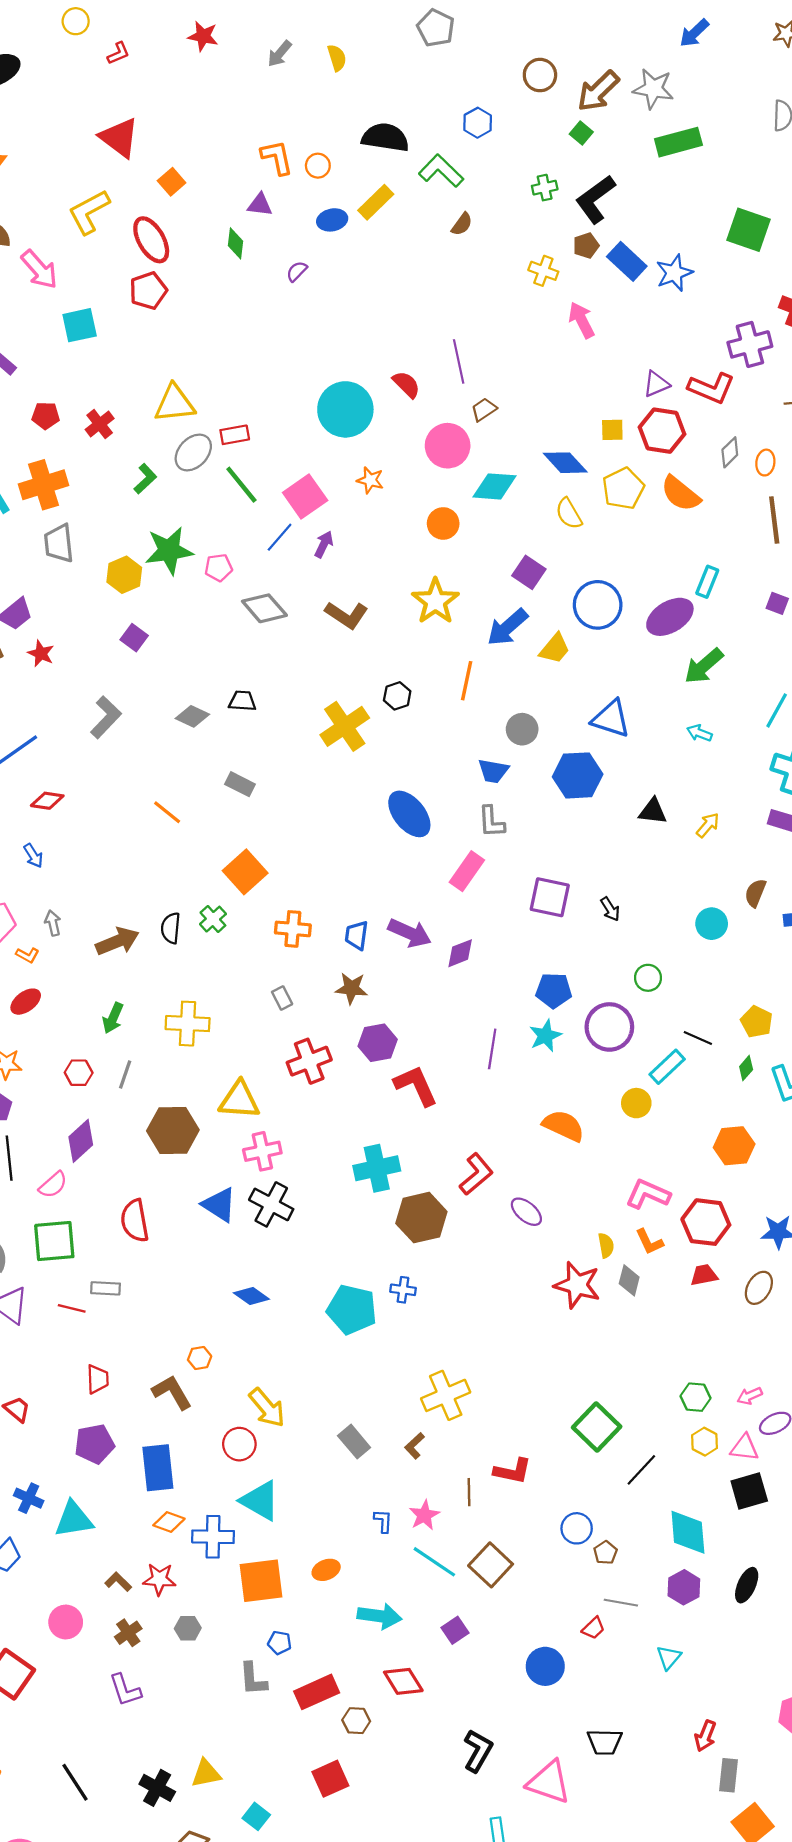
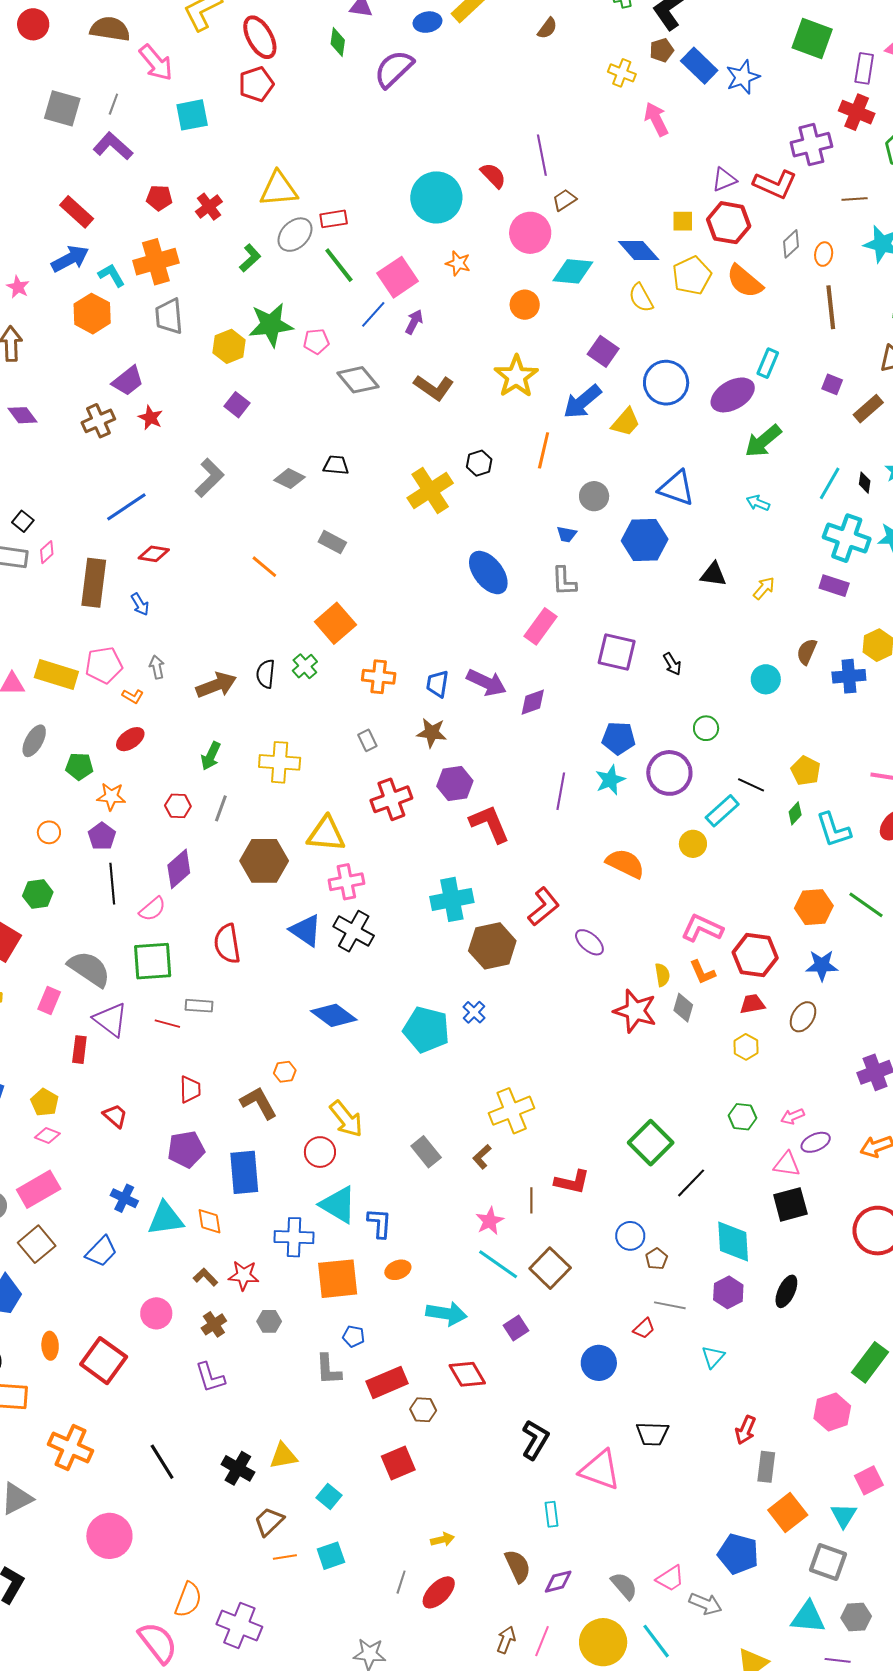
purple semicircle: (297, 271) -> (394, 69), size x2.0
blue trapezoid: (493, 771) -> (567, 534), size x0.7
orange hexagon: (734, 1146) -> (814, 907), moved
blue cross: (403, 1290) -> (474, 1012), turned 35
blue diamond: (251, 1296) -> (334, 1015), size x1.4
yellow hexagon: (705, 1442) -> (746, 1047), moved
blue L-shape: (383, 1521) -> (380, 1223), moved, size x1.4
orange diamond: (169, 1522) -> (210, 1221), moved, turned 60

